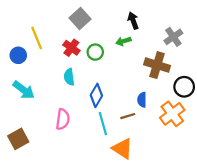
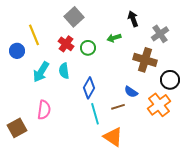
black arrow: (133, 21) -> (133, 19), moved
cyan arrow: (24, 90) -> (41, 72), moved, turned 85
blue semicircle: (142, 100) -> (131, 92), turned -56
pink semicircle: (63, 119) -> (44, 110), moved

